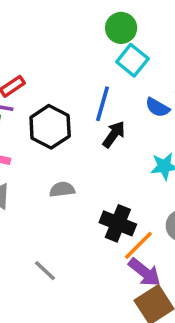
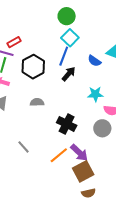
green circle: (121, 28) -> (67, 16), moved
cyan square: (132, 60) -> (70, 38), moved
orange line: (138, 245) -> (59, 155), moved

